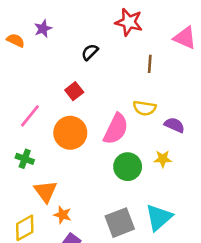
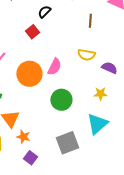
red square: (74, 91) -> (32, 32), moved
pink semicircle: (116, 129) -> (54, 67), moved, size x0.7
green circle: (128, 167) -> (61, 100), moved
cyan triangle: (159, 217) -> (97, 124), moved

